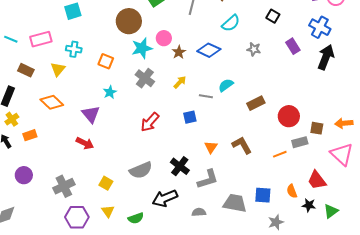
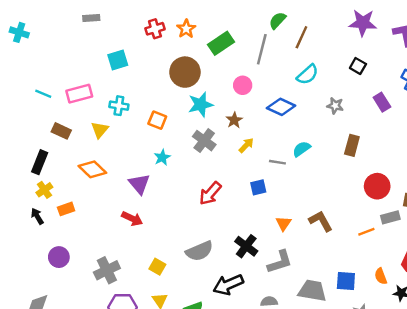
pink circle: (164, 38) -> (243, 85), moved
brown star: (179, 52) -> (234, 120), moved
brown rectangle: (256, 103) -> (352, 145), moved, turned -48

